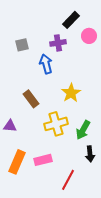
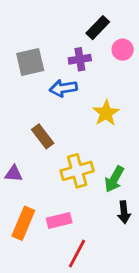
gray square: (22, 45) -> (30, 62), size x1.5
blue arrow: (46, 64) -> (63, 88), turned -84
yellow star: (71, 93) -> (106, 113), moved
red line: (68, 180) -> (77, 254), moved

